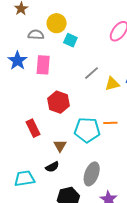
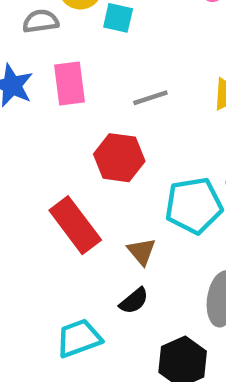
gray line: (91, 73) -> (150, 98), moved, turned 35
red rectangle: (33, 128) -> (75, 225), size x1.4

